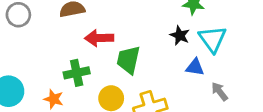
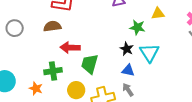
blue triangle: (195, 67) -> (128, 70), moved
gray arrow: (220, 92) -> (128, 90), moved

